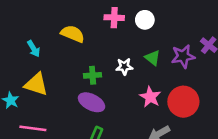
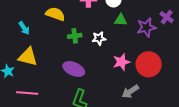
green triangle: (152, 58) -> (121, 20), moved, turned -32
green cross: (93, 75) -> (75, 36), moved
pink star: (150, 97) -> (121, 62), turned 30

